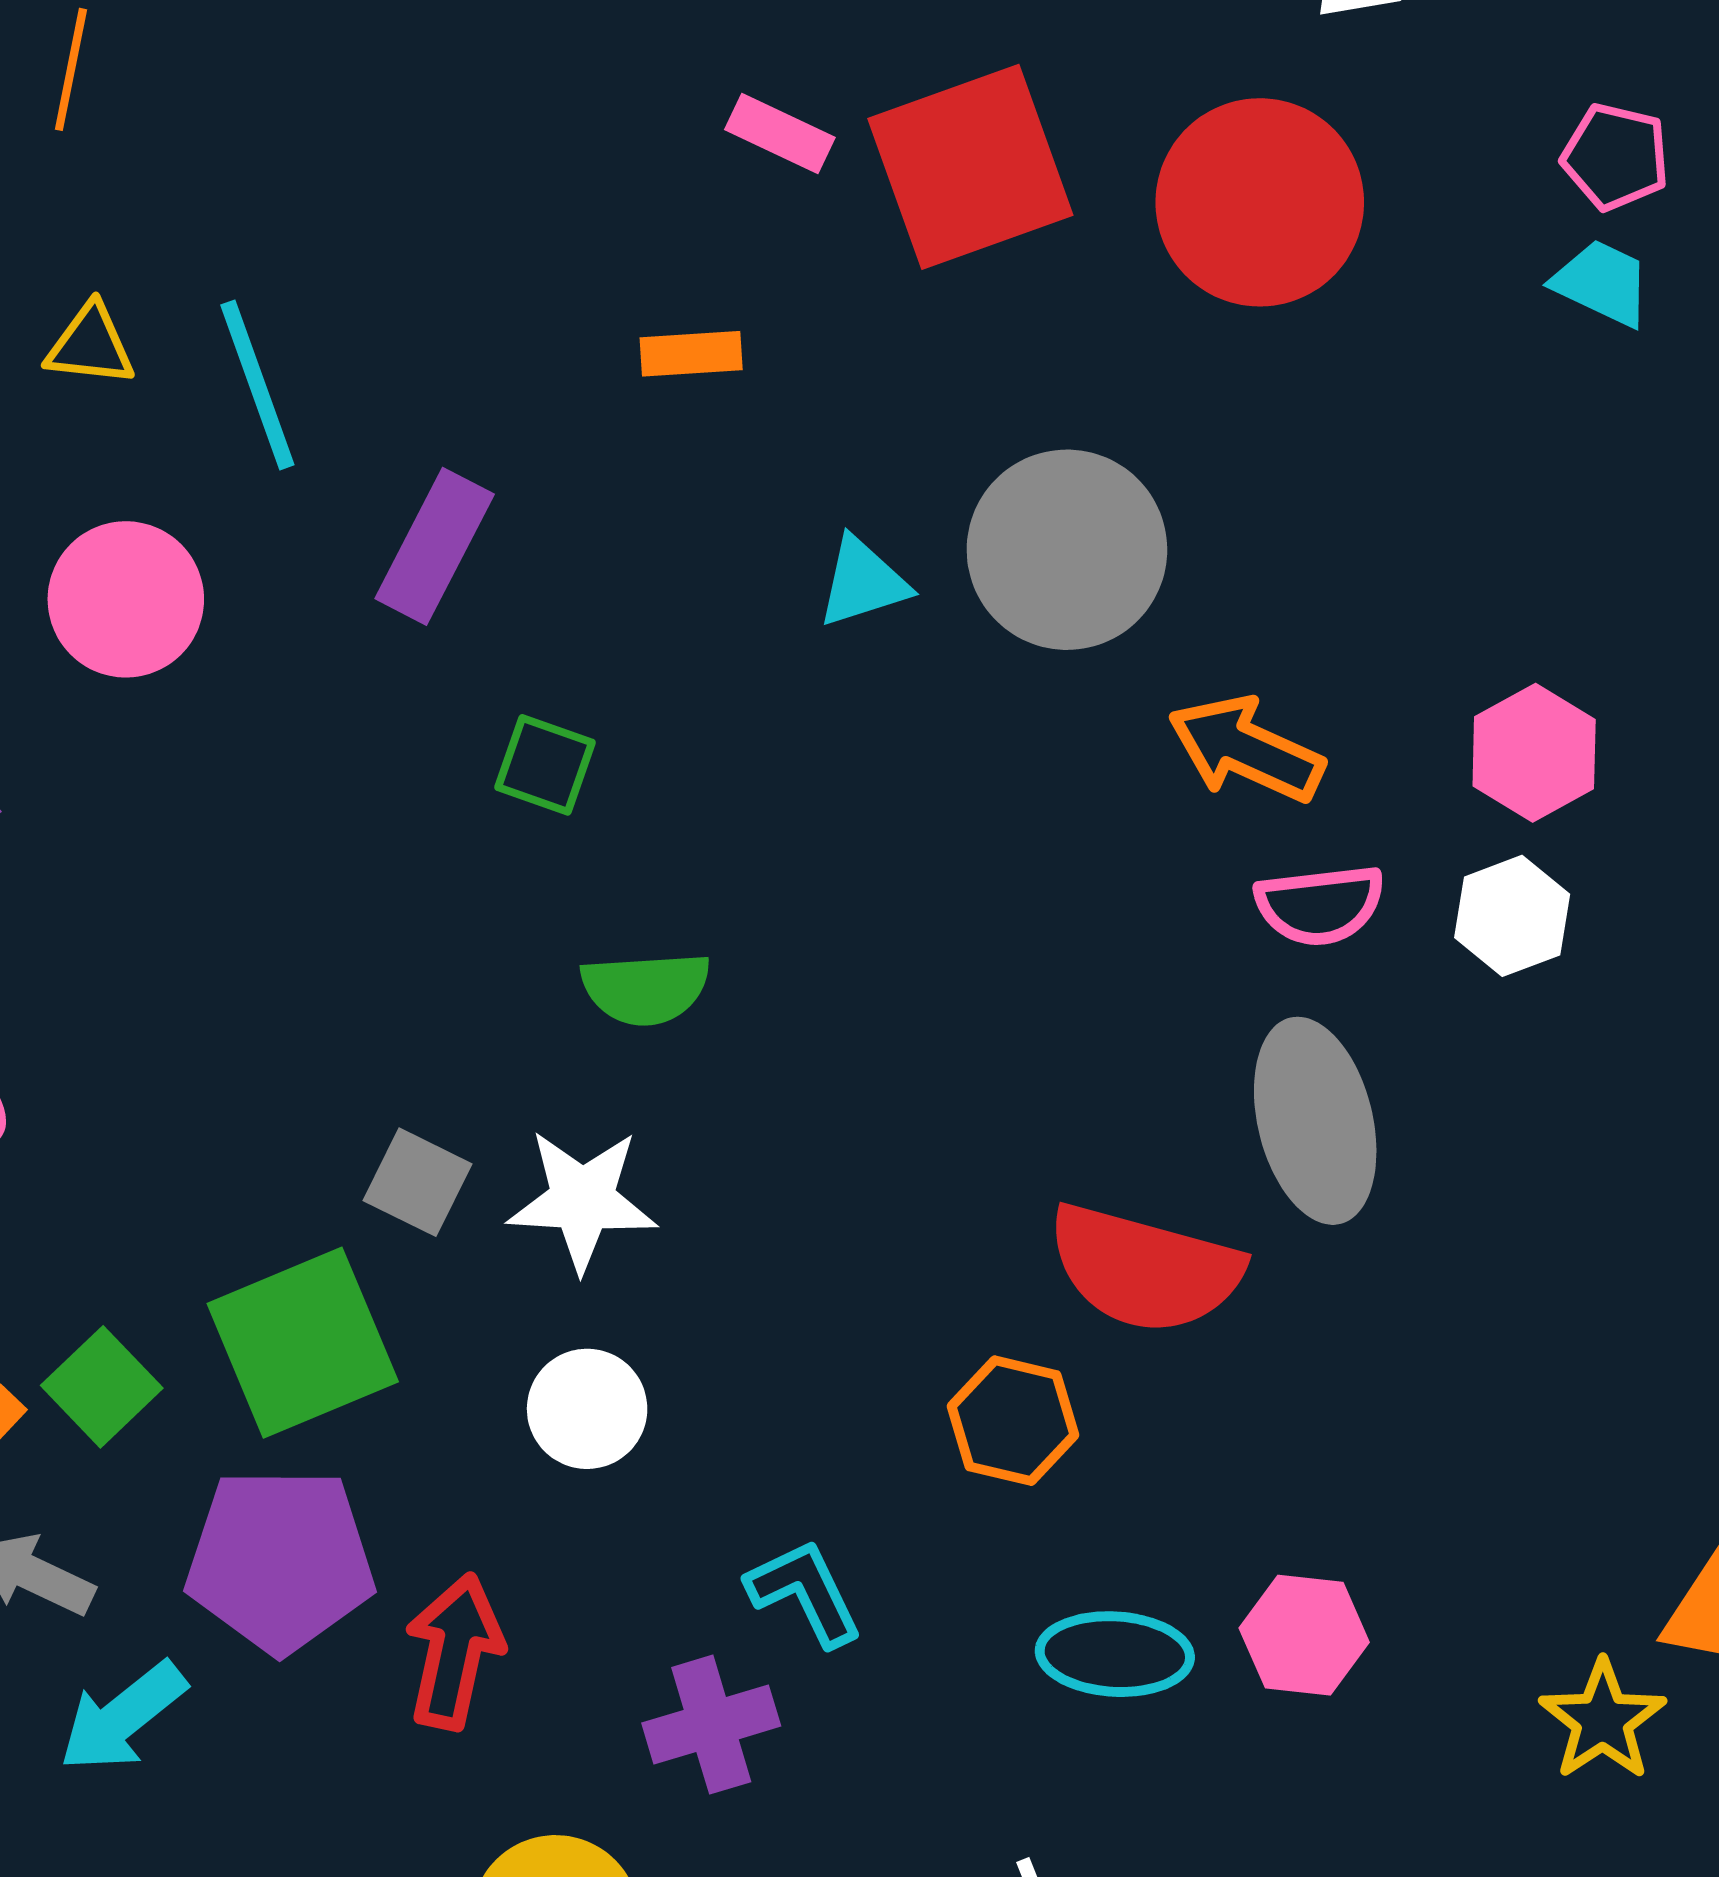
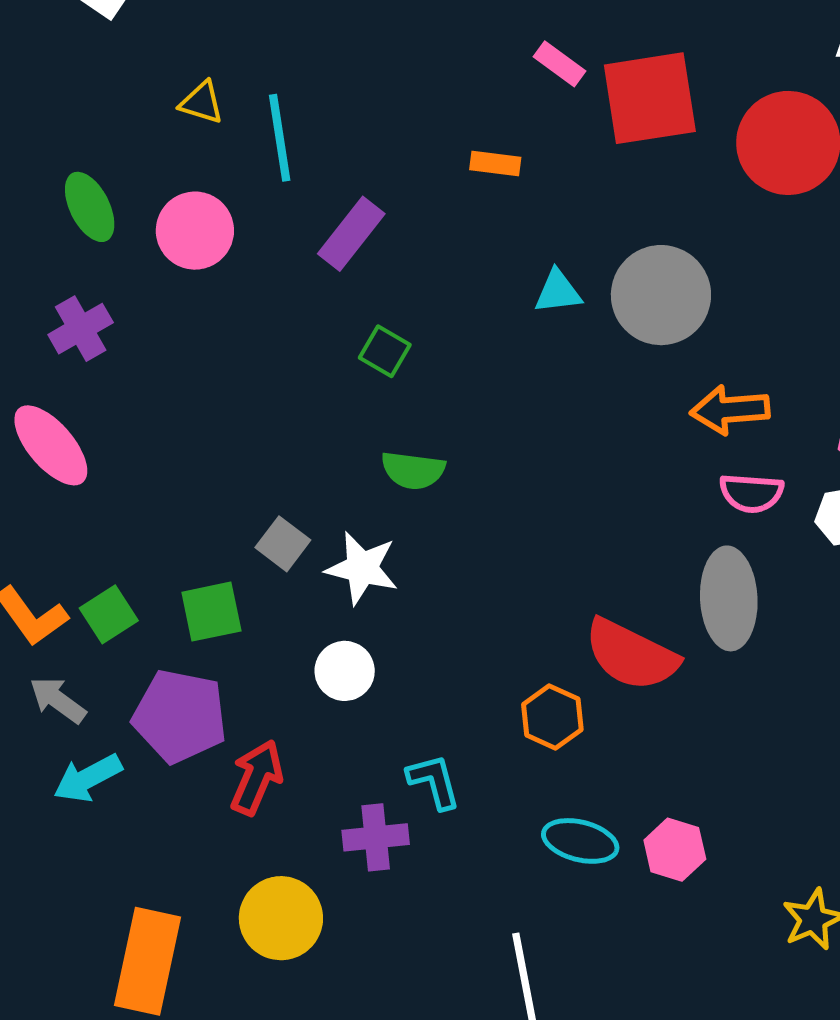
orange arrow: (1246, 749) -> (730, 410), turned -40
green square: (303, 1343) -> (211, 612), size x0.7

